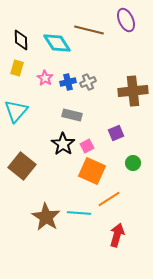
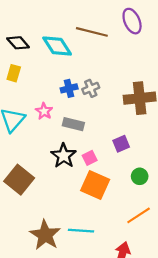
black diamond: (21, 40) -> (18, 43), turned -40
pink star: (45, 78) -> (44, 111), moved
orange line: (109, 199) -> (139, 215), moved

